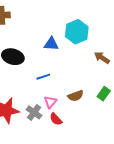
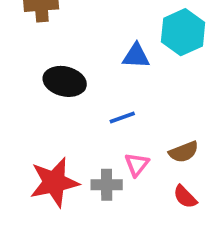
gray cross: (34, 112) -> (107, 185), turned -35
red semicircle: (56, 119) -> (185, 197), moved

